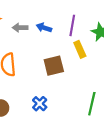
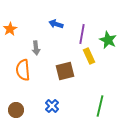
gray arrow: (20, 28) -> (36, 48), moved, turned -96
blue arrow: (44, 28) -> (56, 24), moved

